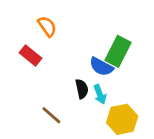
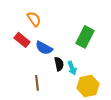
blue semicircle: (101, 67) -> (44, 48), moved
brown line: (51, 115) -> (37, 83), turned 42

